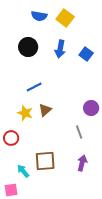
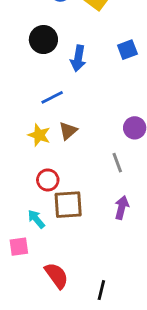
blue arrow: (60, 49) -> (78, 58), moved
blue square: (86, 54) -> (127, 50), turned 32
red circle: (11, 138) -> (48, 180), moved

